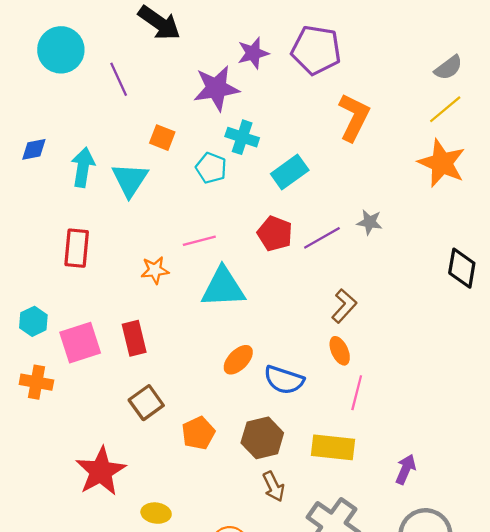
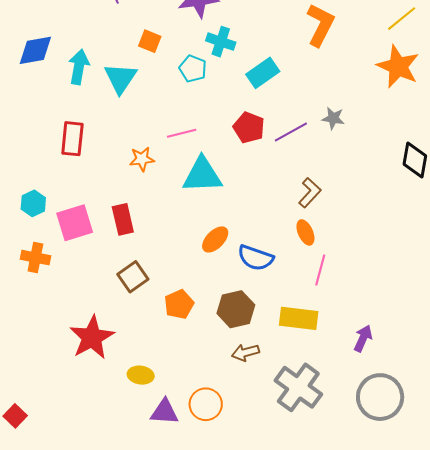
blue diamond: (34, 149) -> (35, 50), size x1.5
brown arrow: (274, 486) -> (245, 353), turned 100

